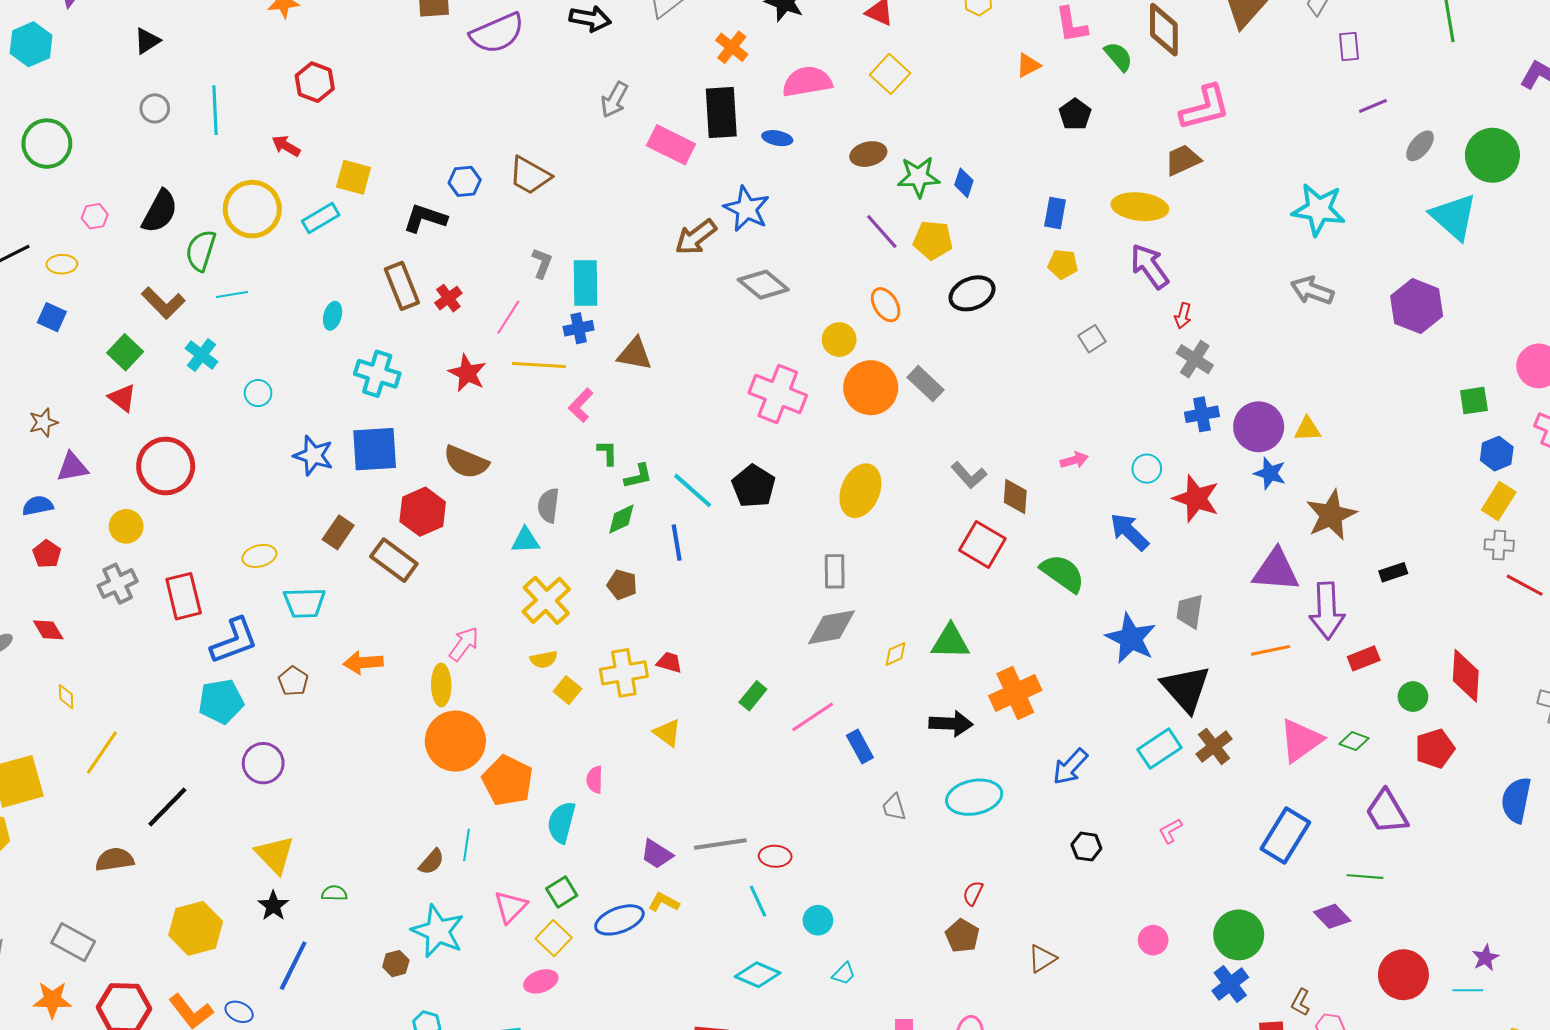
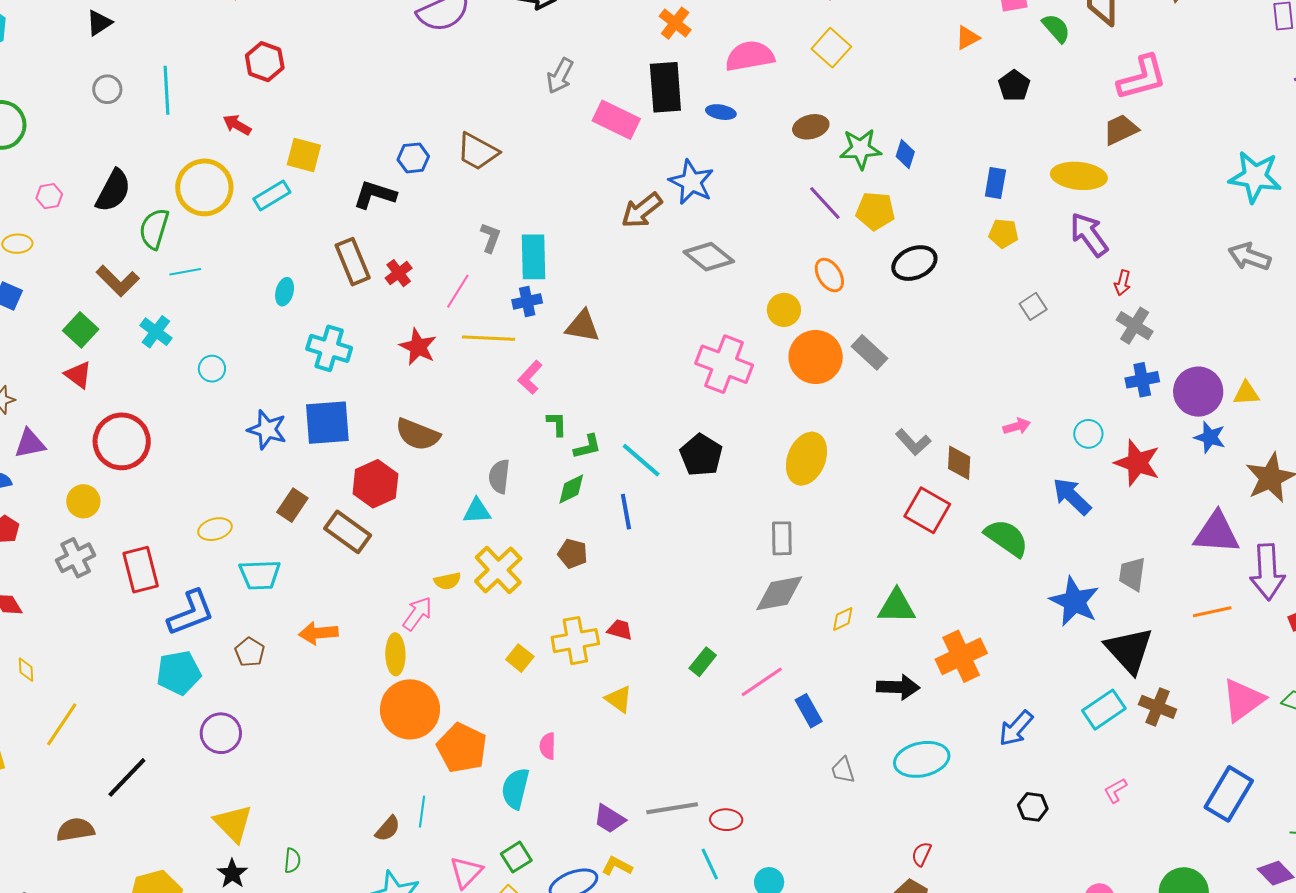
yellow semicircle: (544, 659) -> (447, 581), moved
brown cross: (1214, 746) -> (1158, 707), turned -30
green semicircle: (334, 893) -> (292, 861), turned 95

